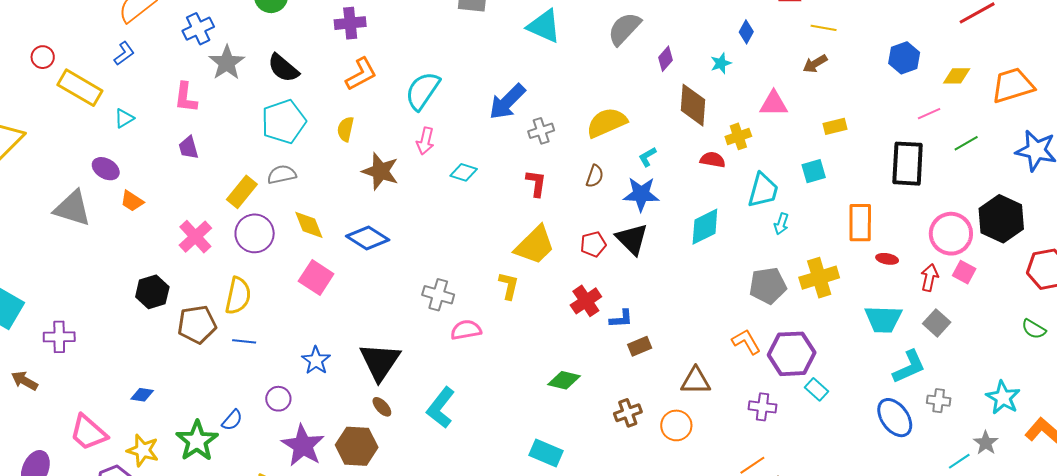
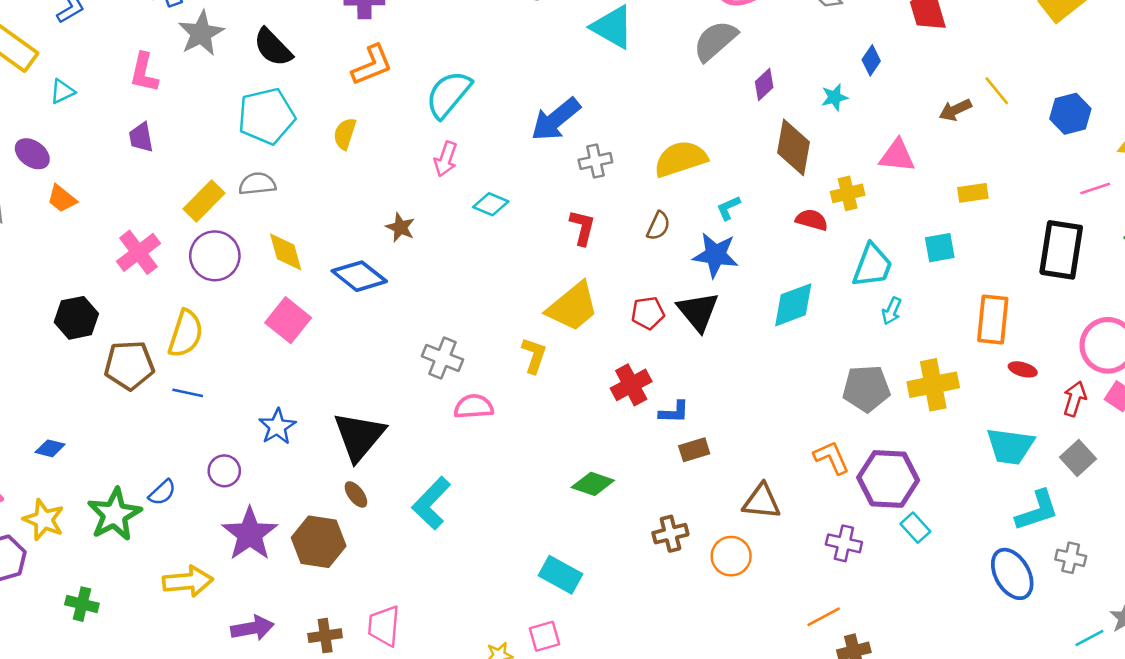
yellow line: (824, 28) -> (997, 91), moved, turned 35
brown star: (380, 171) -> (400, 227), moved, size x0.6

